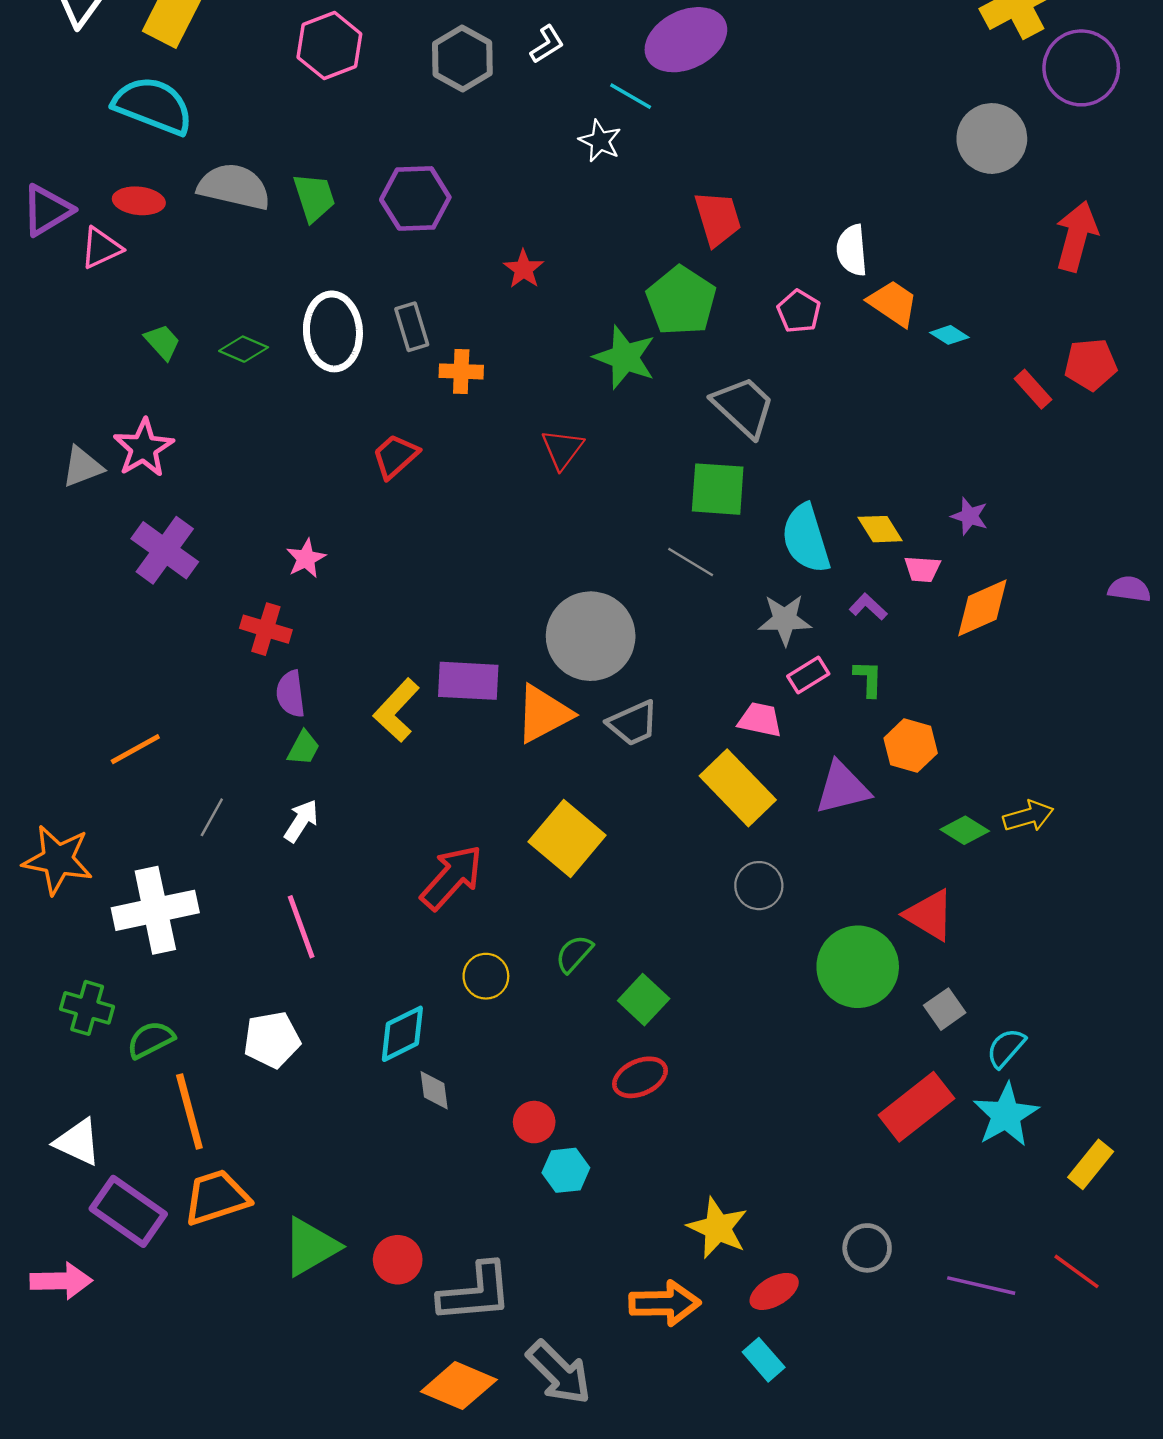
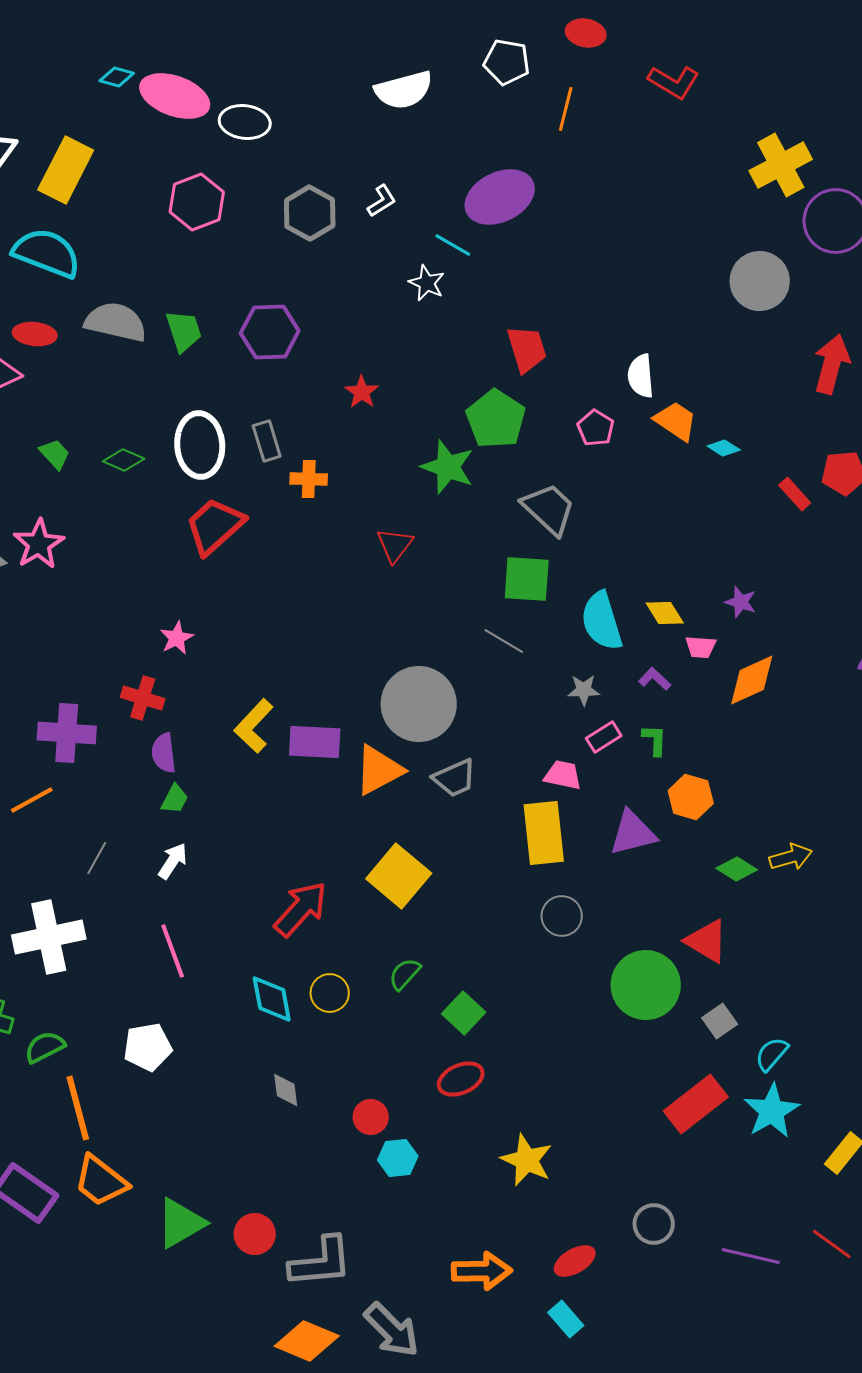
red trapezoid: (395, 456) -> (215, 526), moved, size x1.5
purple cross: (165, 550) -> (67, 733), moved, turned -32
gray star: (785, 620) -> (584, 690), size x0.7
yellow L-shape: (396, 710) -> (254, 726), moved
yellow rectangle: (738, 788) -> (544, 833), turned 38
cyan diamond: (402, 1034) -> (272, 999), moved, turned -74
orange trapezoid: (216, 1197) -> (101, 1181), turned -124
yellow star: (718, 1228) -> (527, 1160), moved

